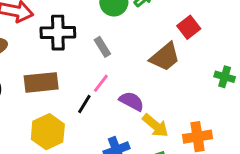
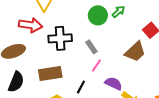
pink line: (101, 83) -> (96, 66), moved

